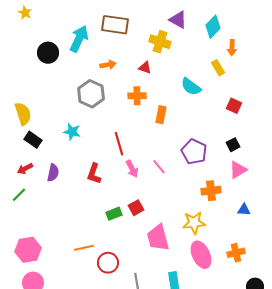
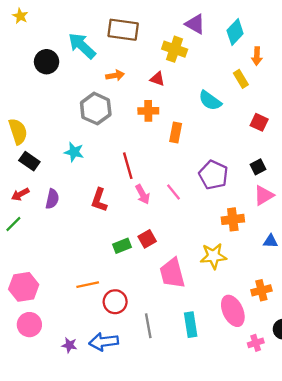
cyan arrow: (79, 39) -> (82, 46), turned -72
pink ellipse: (201, 255) -> (233, 311), moved

